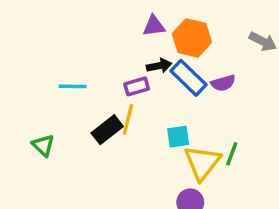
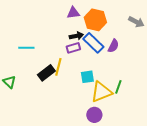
purple semicircle: (223, 83) -> (113, 46), turned -48
purple rectangle: (137, 86) -> (73, 48), moved
yellow triangle: (202, 163) -> (101, 92), turned 30

